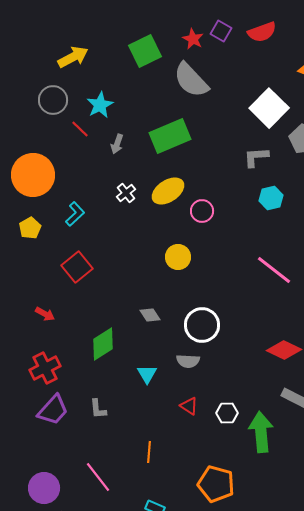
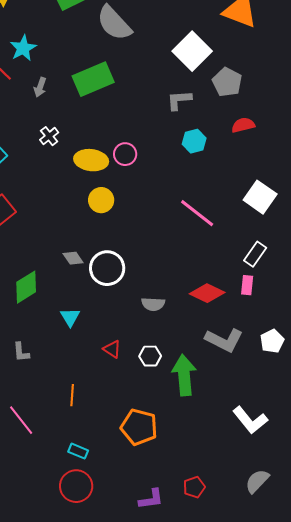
yellow ellipse: (168, 191) -> (91, 160), moved, turned 40
white circle: (202, 325) -> (107, 268), moved
gray semicircle: (188, 361) -> (153, 304), moved

